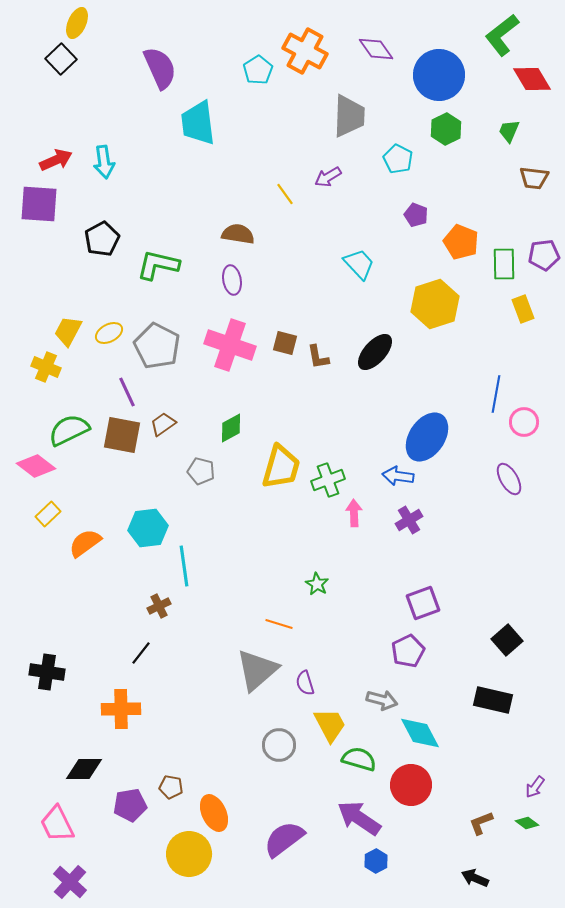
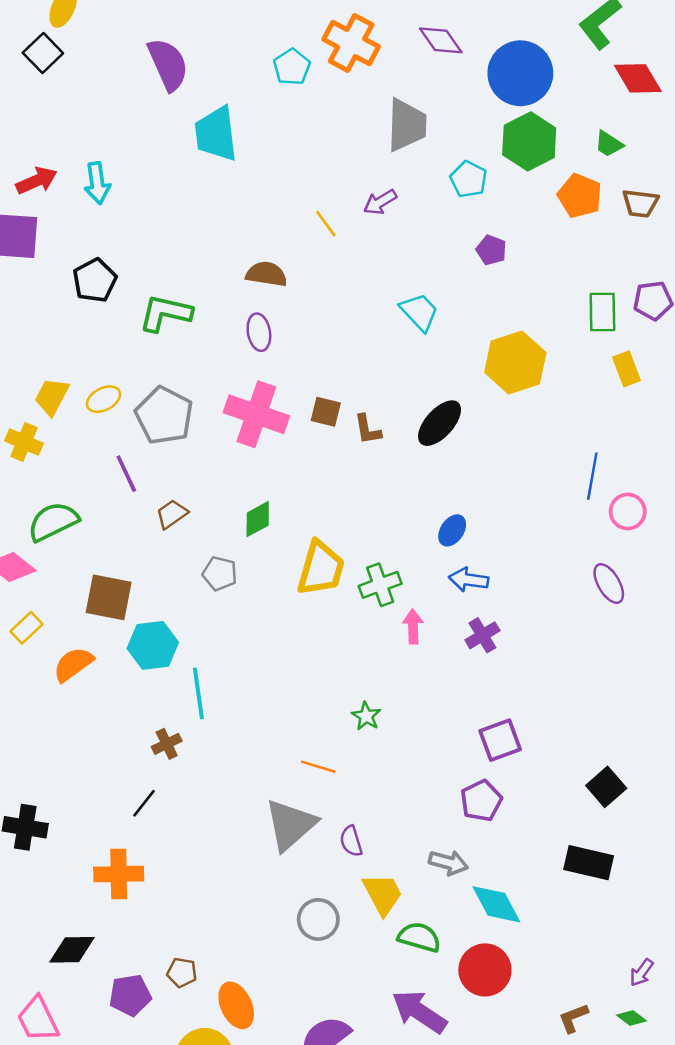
green hexagon: (446, 129) -> (529, 141), size x1.4
green trapezoid: (509, 131) -> (609, 144), turned -80
orange pentagon: (461, 242) -> (580, 196), moved
brown square: (122, 435) -> (109, 597), moved
blue ellipse: (427, 437) -> (452, 530), moved, size x0.5

